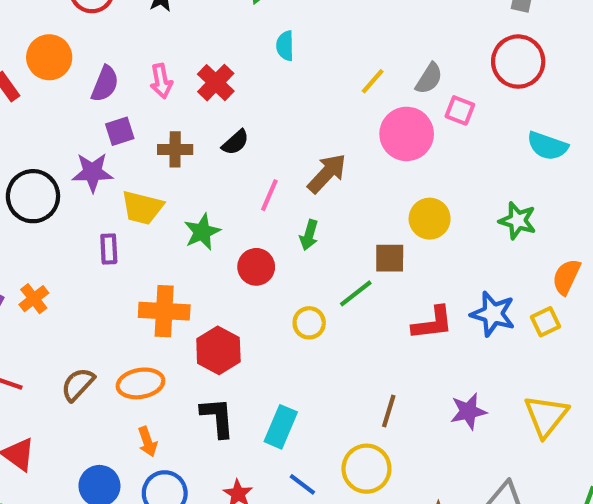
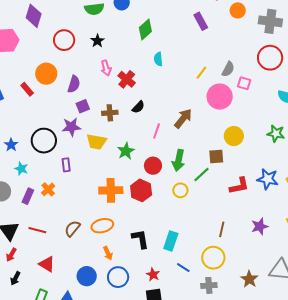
pink arrow: (161, 81) -> (106, 68), moved
green arrow: (309, 235) -> (178, 160), moved, size x1.5
purple rectangle: (109, 249) -> (66, 165), moved
red hexagon: (218, 350) -> (141, 190), moved

